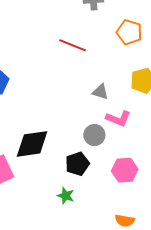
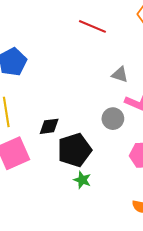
black diamond: (32, 144) -> (49, 126), size x0.6
black pentagon: (77, 164) -> (75, 150), moved, size x1.4

